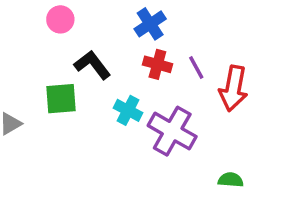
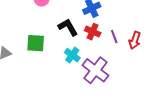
black L-shape: (92, 65) -> (68, 27), moved
red arrow: (233, 88) -> (135, 40), moved, size x0.7

